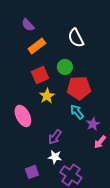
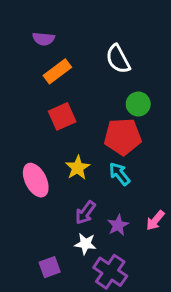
purple semicircle: (28, 25) -> (43, 39), turned -40
green circle: (65, 67) -> (138, 104), moved
yellow star: (47, 96) -> (78, 168), moved
purple star: (93, 124) -> (118, 225), moved

